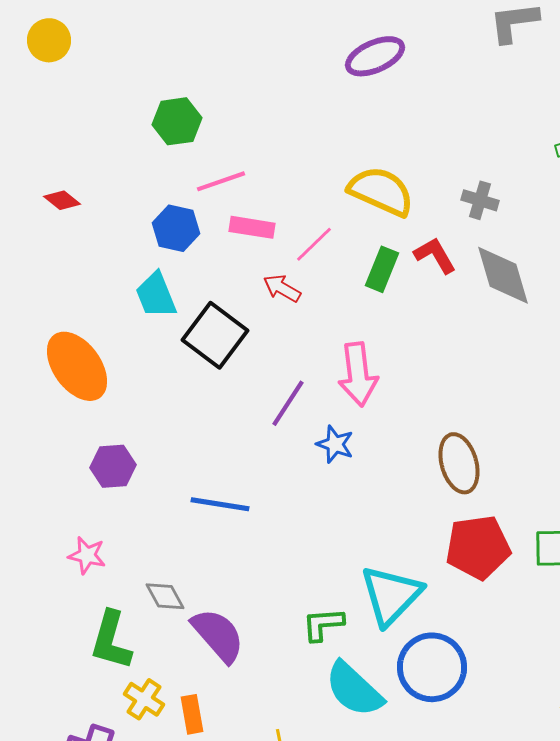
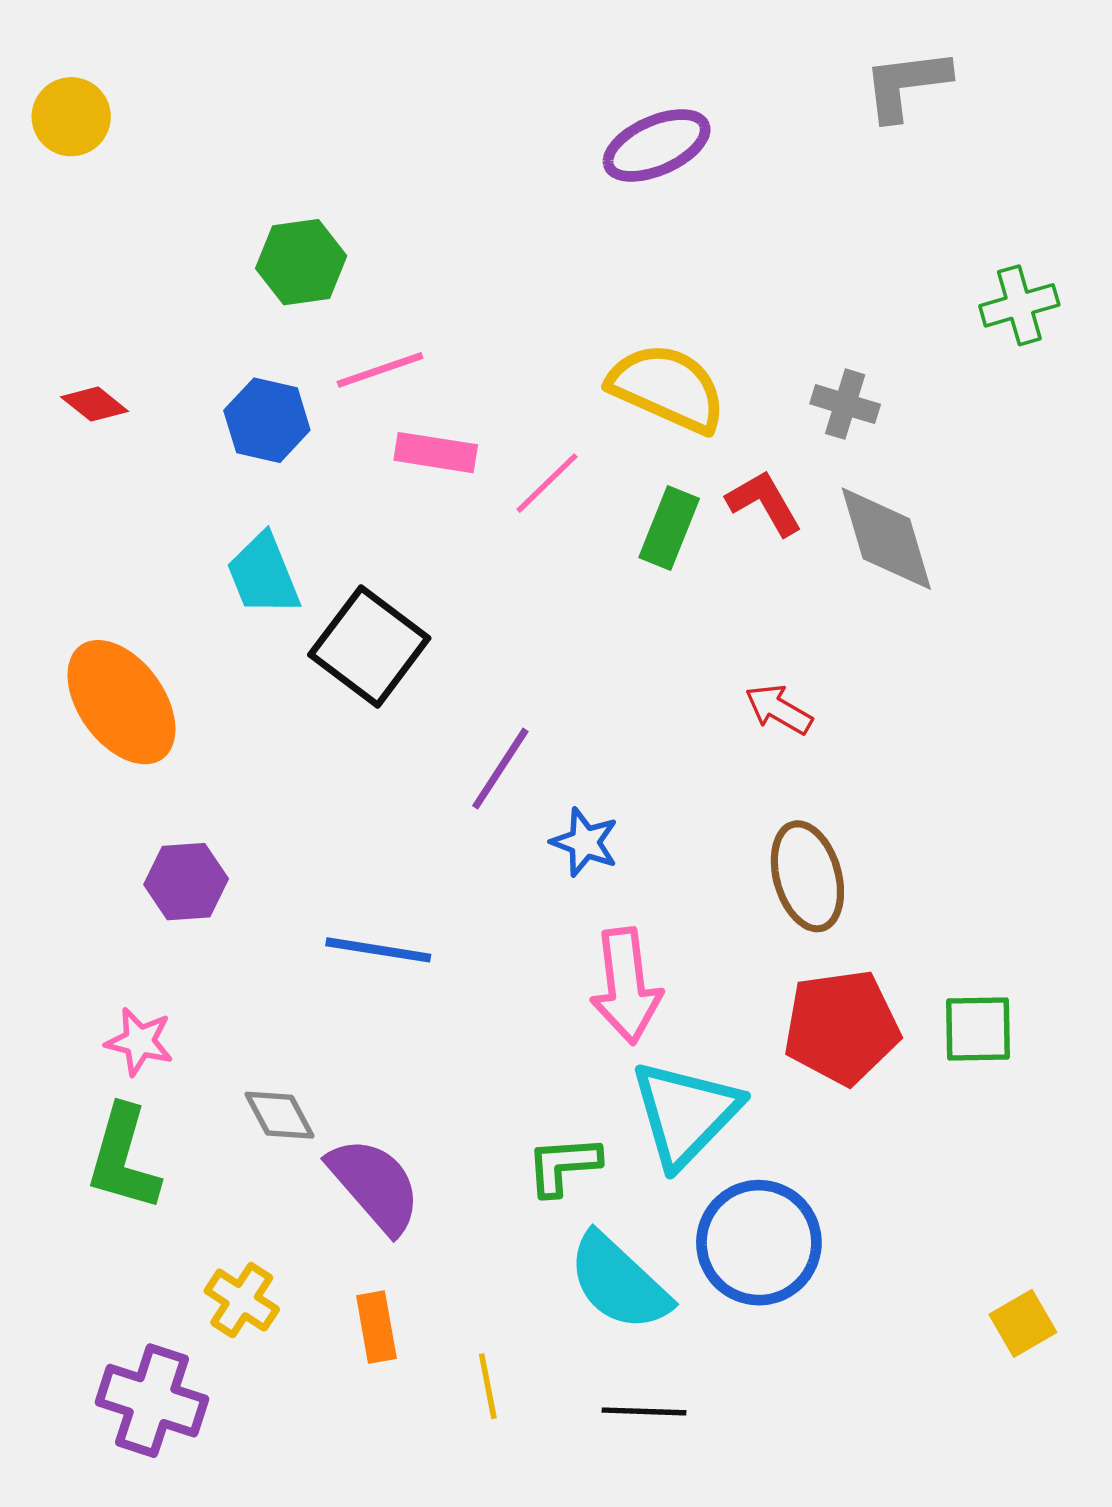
blue hexagon: (176, 228) -> (267, 420), moved
red arrow: (282, 288) -> (779, 709), moved
pink arrow: (358, 374) -> (626, 986), moved
green L-shape: (111, 640) -> (123, 1158), moved
orange rectangle: (192, 714) -> (376, 1327), moved

